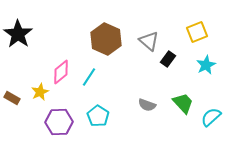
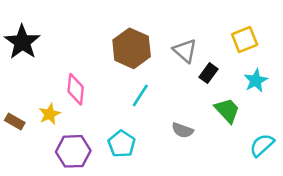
pink diamond: (61, 72) -> (76, 89), turned -45
cyan line: (89, 77) -> (140, 95), moved
green trapezoid: (183, 103) -> (227, 110), moved

